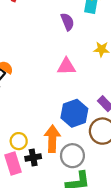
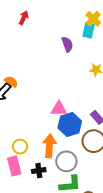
pink triangle: (66, 66) -> (59, 109), moved
black cross: (33, 157) -> (39, 171), moved

